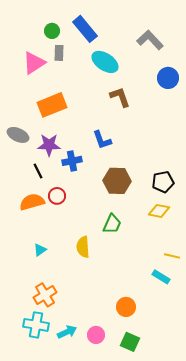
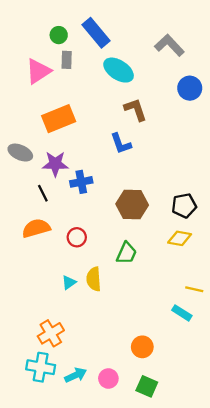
blue L-shape: (102, 140) -> (121, 143), moved
red circle: (57, 196) -> (77, 237), moved
cyan triangle: (40, 250) -> (69, 282), moved

